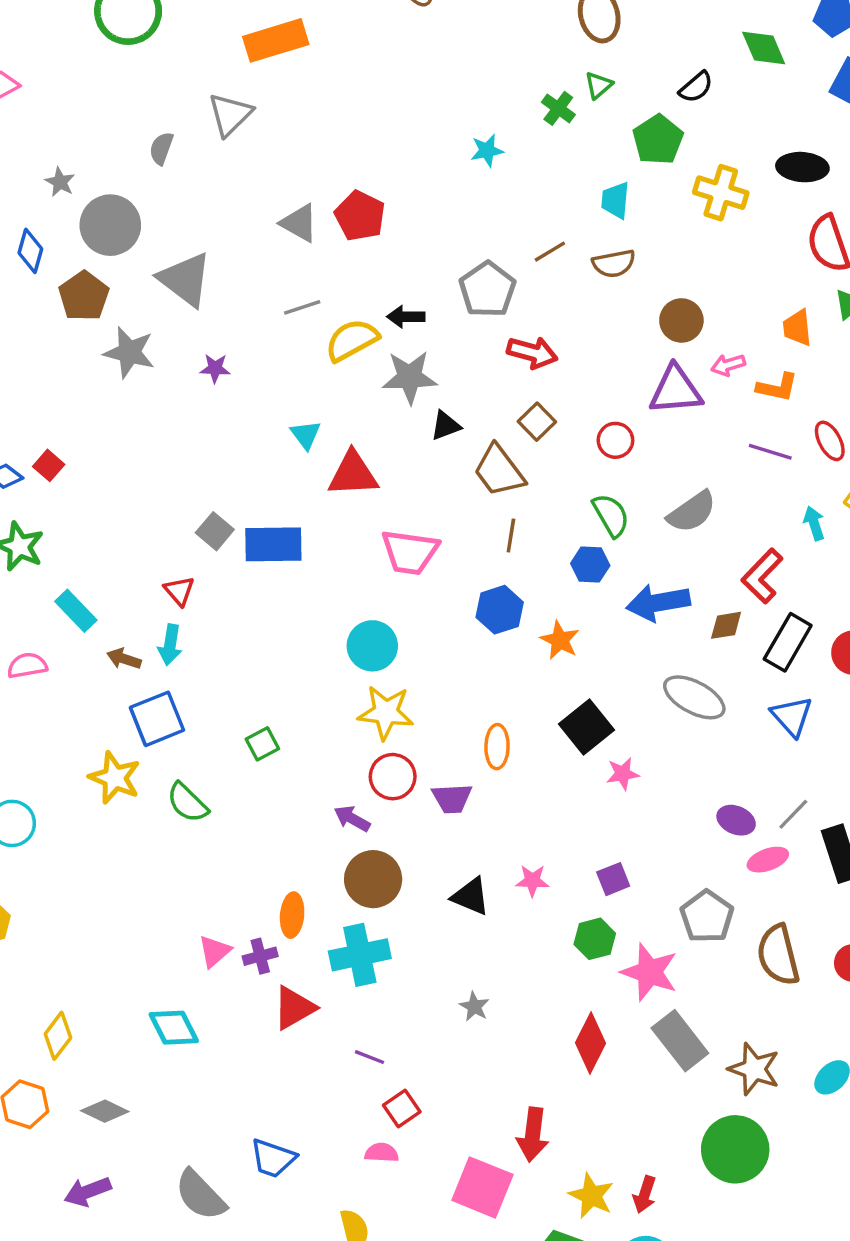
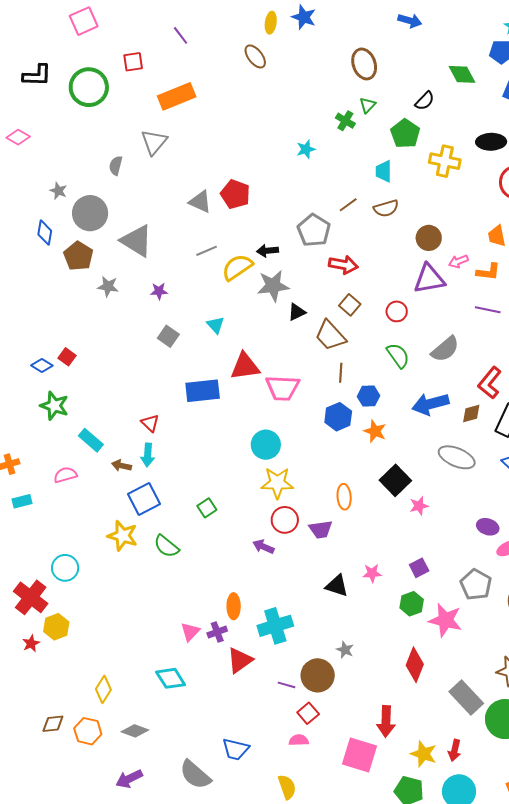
gray star: (129, 352) -> (108, 286), size x0.7
red triangle: (353, 474) -> (245, 366), moved
gray square: (215, 531) -> (168, 336), moved
blue hexagon: (590, 565) -> (369, 396), moved
brown circle: (373, 879) -> (318, 675), moved
gray rectangle: (680, 1041) -> (466, 697), moved

